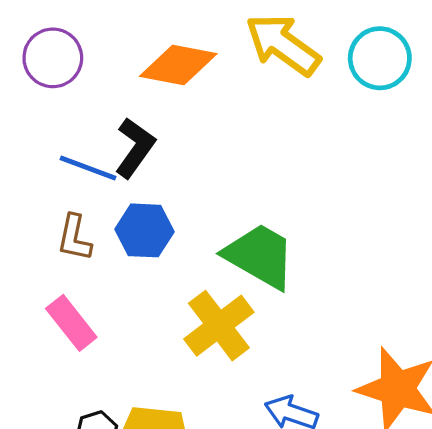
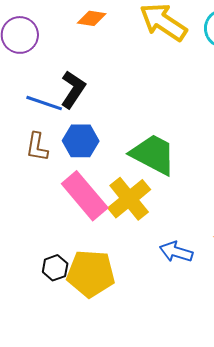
orange diamond: (178, 65) -> (92, 18), moved, size x0.6
pink rectangle: (71, 323) -> (85, 196), moved, size x1.4

